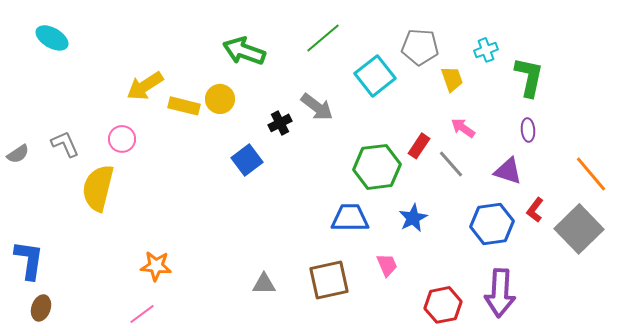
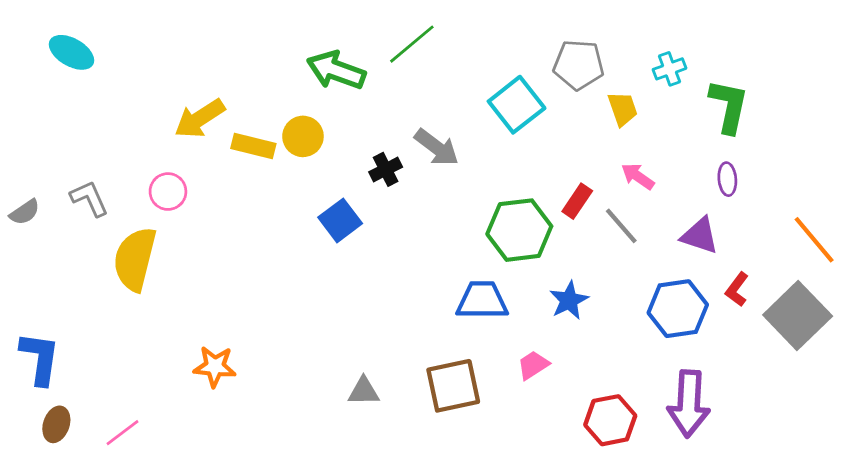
green line: (323, 38) -> (412, 44), moved
pink trapezoid: (387, 265) -> (533, 365), turned -100
pink line: (142, 314) -> (122, 433), moved

